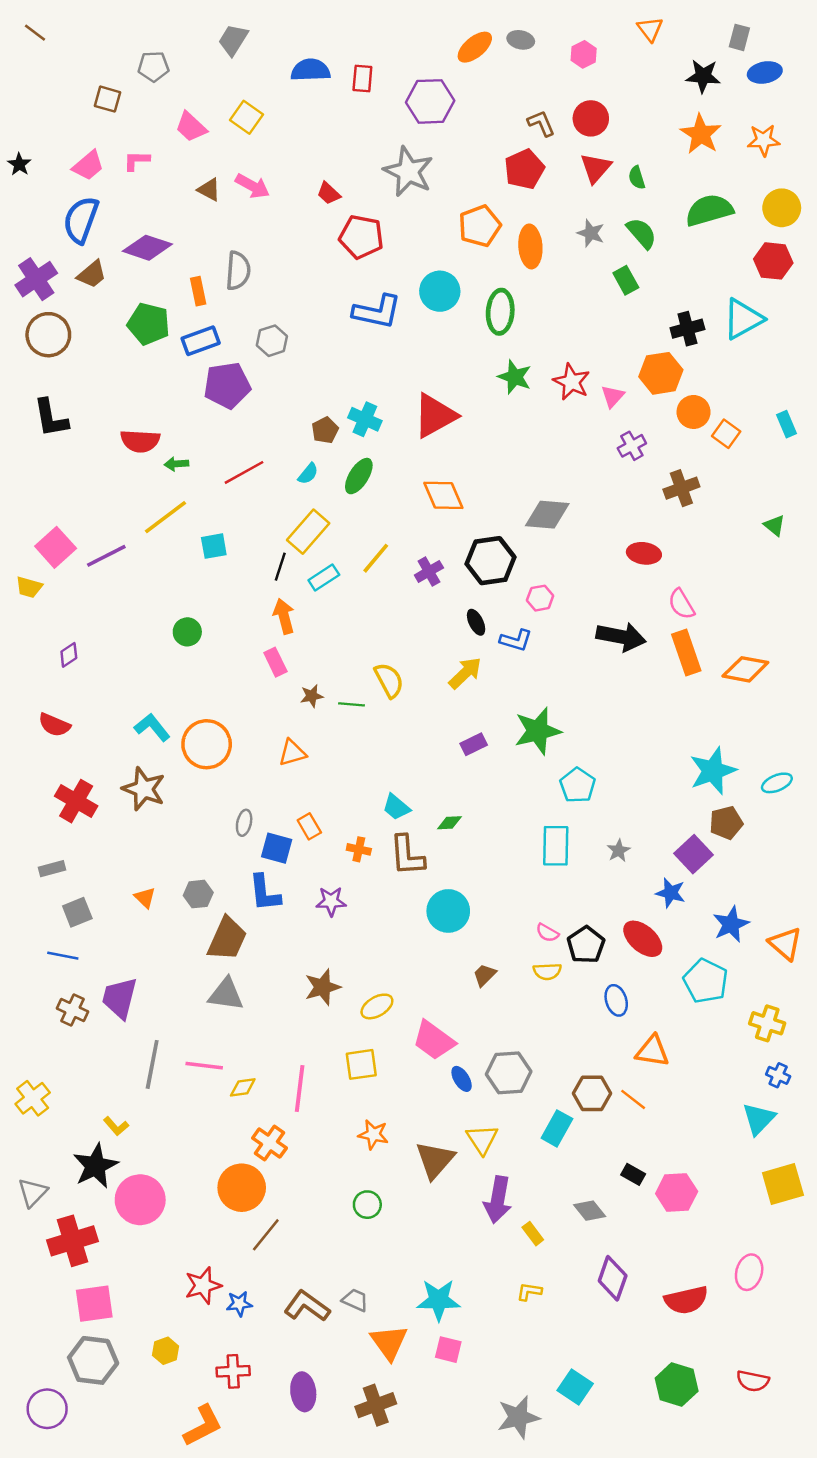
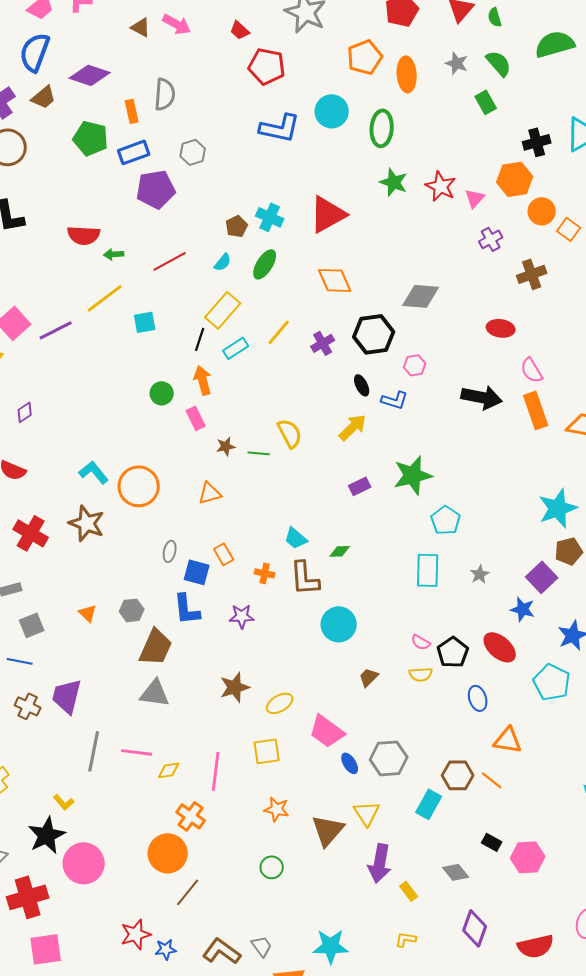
green circle: (187, 632) -> (162, 393), moved
gray trapezoid: (355, 1300) -> (262, 946), turned 30

